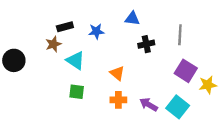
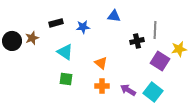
brown star: (53, 44) -> (32, 38), moved
black cross: (146, 44) -> (137, 41), moved
black circle: (14, 60) -> (12, 41), moved
yellow star: (208, 85) -> (179, 49), moved

